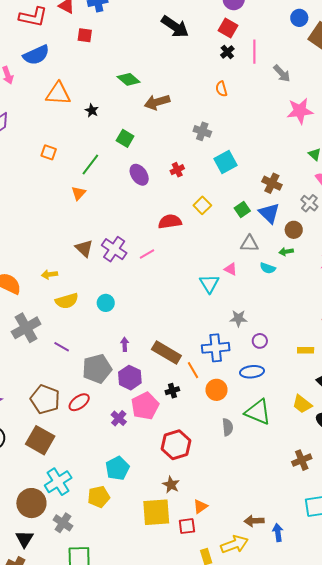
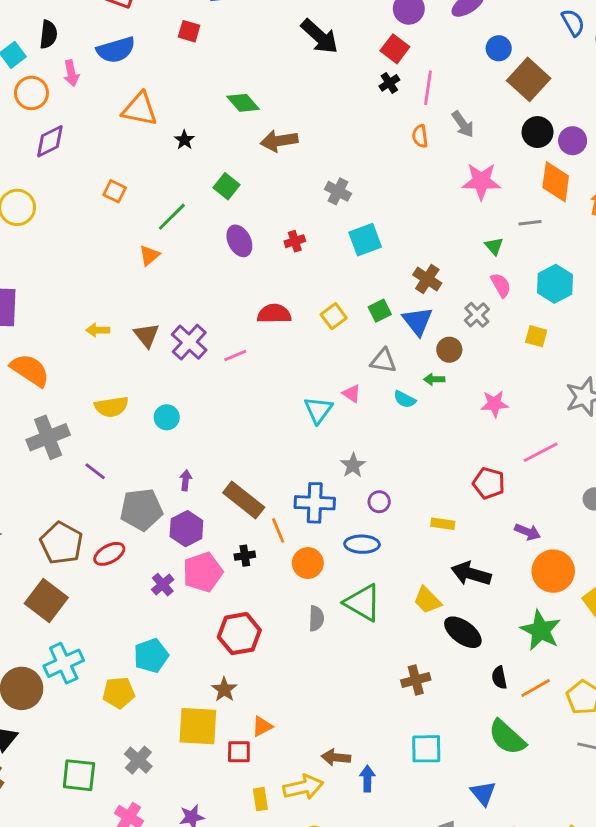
orange semicircle: (221, 89) -> (420, 136), moved
yellow square: (202, 205) -> (334, 316), moved
yellow arrow: (49, 274) -> (98, 330), moved
gray star: (238, 318) -> (353, 465), turned 30
gray cross: (63, 523) -> (138, 760), moved

